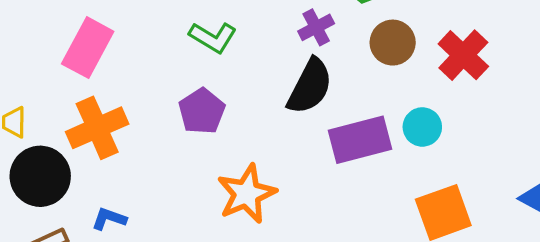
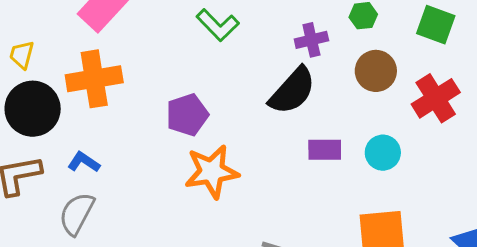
purple pentagon: (202, 111) -> (187, 115), moved
purple rectangle: (360, 140) -> (325, 150), size x0.6

